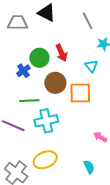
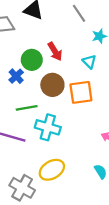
cyan cross: (46, 121) -> (48, 127), turned 35

